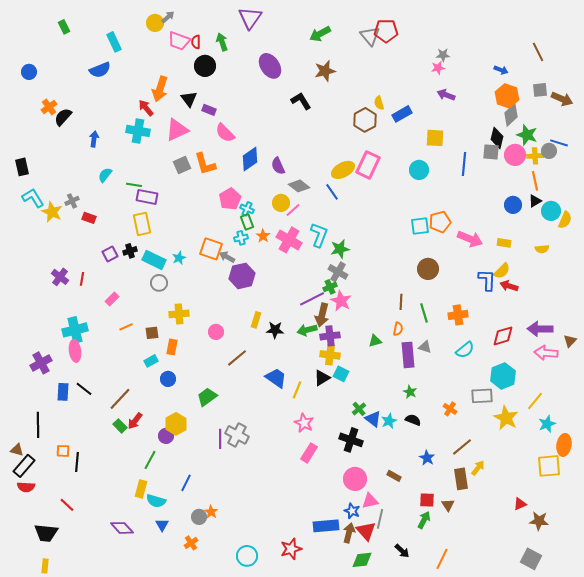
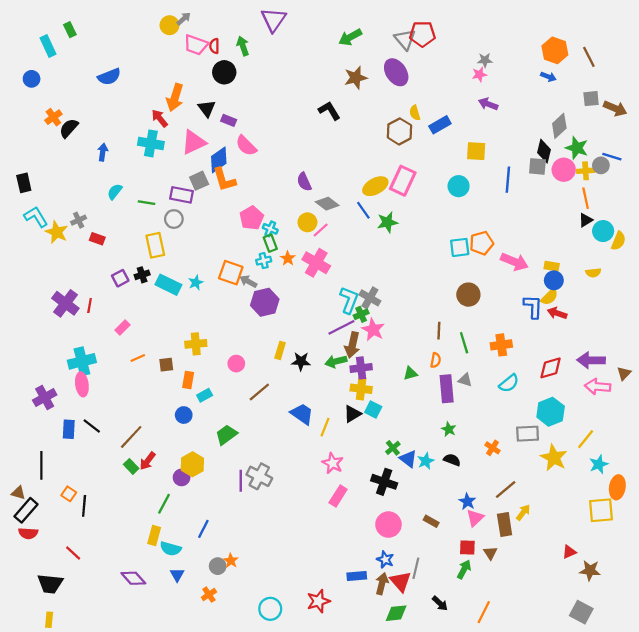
cyan rectangle: (114, 42) -> (48, 46), moved
purple ellipse: (270, 66) -> (396, 72), moved
orange hexagon: (507, 96) -> (555, 50), moved
blue diamond: (250, 159) -> (219, 160), moved
purple rectangle: (147, 197) -> (182, 195), moved
blue circle: (513, 205) -> (554, 280), moved
cyan L-shape: (319, 235) -> (349, 300), moved
green star: (340, 249) -> (387, 222), moved
purple cross: (60, 277) -> (65, 303), size x1.4
gray circle: (159, 283) -> (174, 219), moved
cyan rectangle: (151, 361) -> (205, 395), moved
orange square: (63, 451) -> (69, 494), turned 32
pink triangle: (370, 501) -> (475, 518), moved, turned -30
blue rectangle: (326, 526) -> (357, 576), size x0.7

